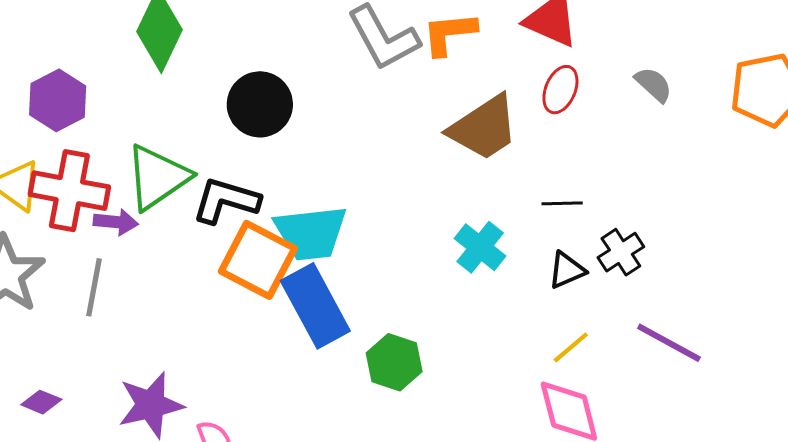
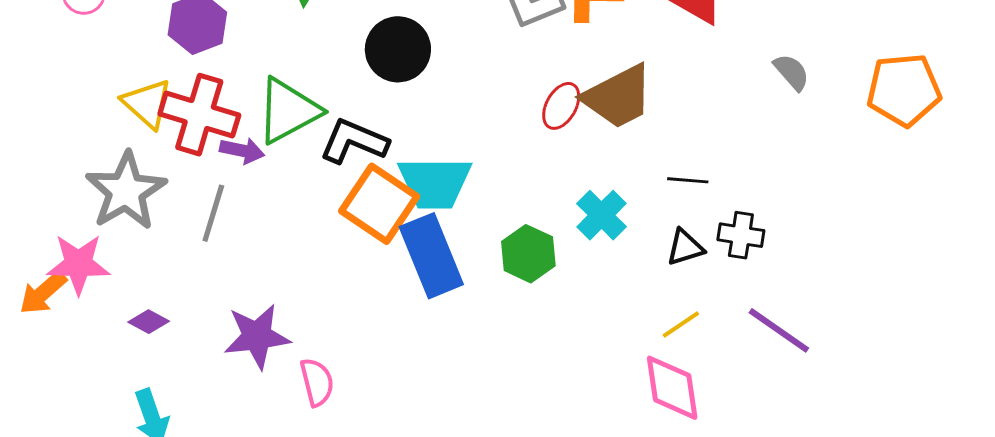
red ellipse: (560, 90) -> (561, 106), moved
black cross: (621, 252) -> (741, 235), turned 36
green hexagon: (394, 362) -> (528, 254), moved

